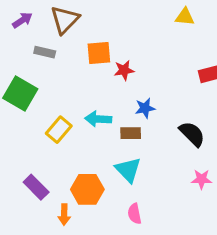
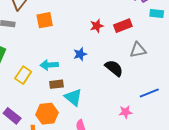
red star: (124, 70) -> (97, 26), moved
brown rectangle: (131, 133) -> (57, 84), moved
pink star: (201, 179) -> (125, 112), moved

